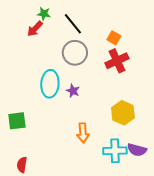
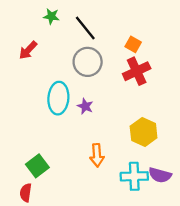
red arrow: (35, 29) -> (28, 50), moved
green square: (17, 121) -> (37, 166), moved, turned -30

